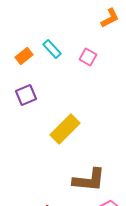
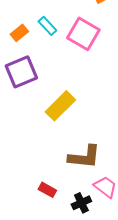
pink square: (88, 57) -> (83, 34), size x1.8
purple square: (26, 95) -> (21, 72), size x1.5

